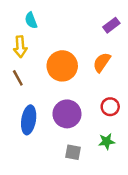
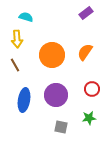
cyan semicircle: (31, 20) -> (26, 17), turned 128
purple rectangle: (111, 25) -> (86, 13), moved

